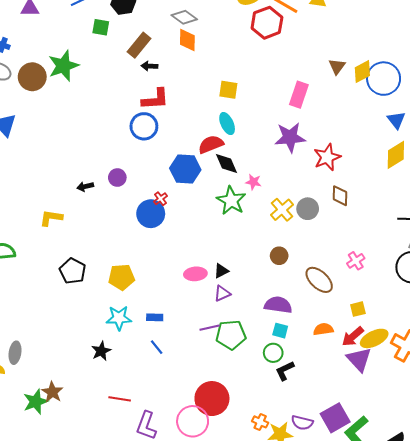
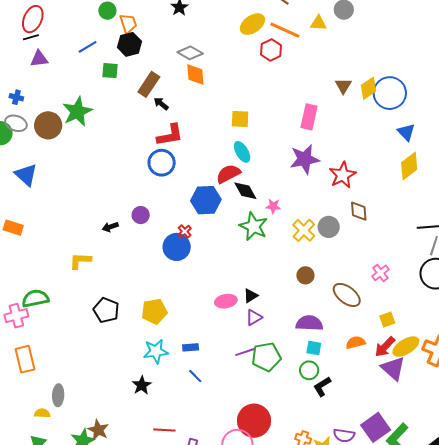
red hexagon: (267, 23) -> (271, 50), size x0.7
black arrow: (149, 66) -> (161, 104), turned 42

